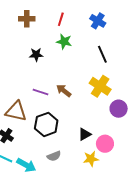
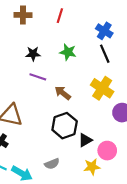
blue cross: (98, 21) -> (104, 31), moved
green star: (64, 42) -> (68, 52), moved
purple line: (41, 92) -> (38, 77), moved
black hexagon: (46, 124) -> (65, 126), moved

